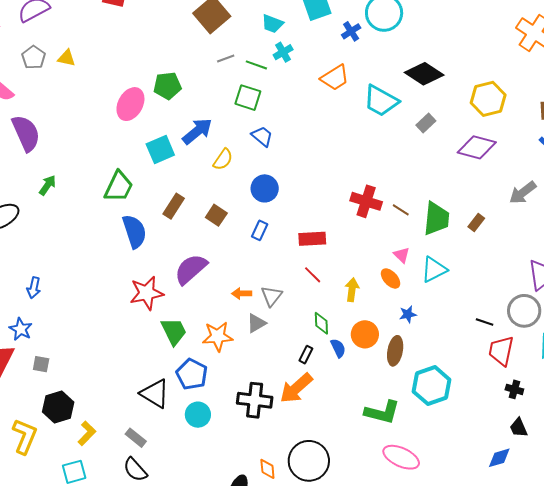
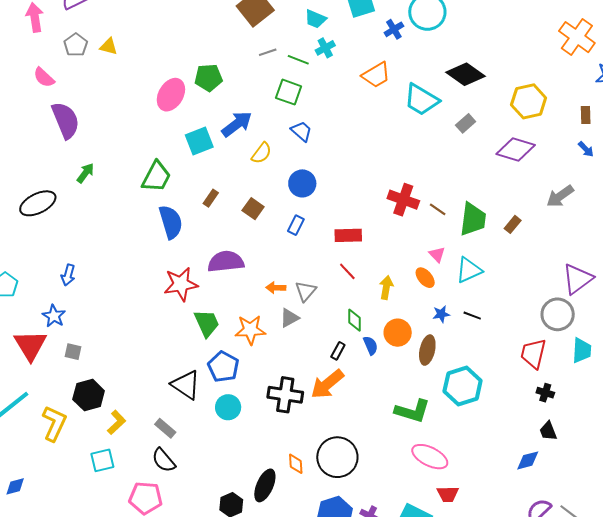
brown rectangle: (174, 206) -> (211, 198), size x0.7
purple semicircle: (191, 269) -> (226, 262), turned 33
black line: (485, 322) -> (472, 316), moved

